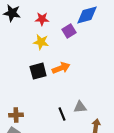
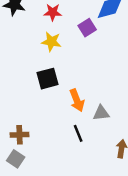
orange arrow: (61, 68) -> (77, 100), moved, turned 90
gray triangle: (80, 107) -> (101, 113), moved

